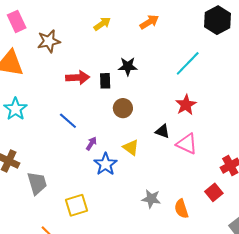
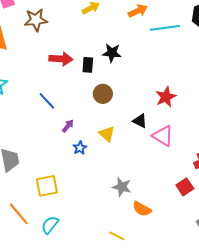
cyan line: (188, 63) -> (165, 28), moved, turned 32
blue star: (105, 164) -> (80, 148), size x0.6
orange semicircle: (181, 209) -> (142, 209), moved, turned -48

